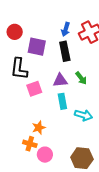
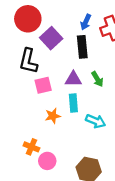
red circle: (15, 32) -> (28, 19), size x1.5
purple square: (37, 47) -> (51, 38), turned 30
orange star: (39, 128) -> (53, 116), moved

